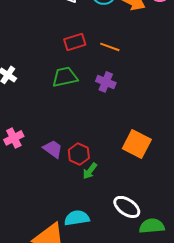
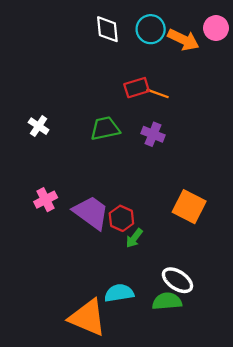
red rectangle: (75, 42) -> (137, 88), moved
purple trapezoid: (53, 149) -> (91, 212), size x1.6
green semicircle: (152, 226) -> (167, 301), moved

